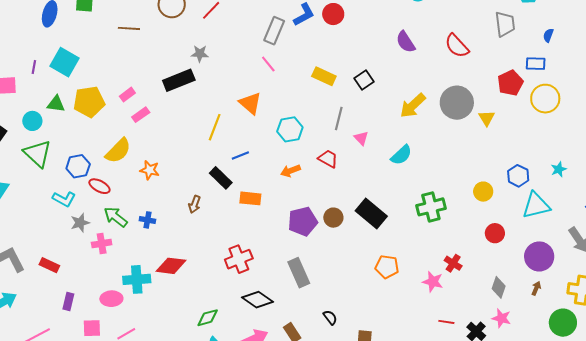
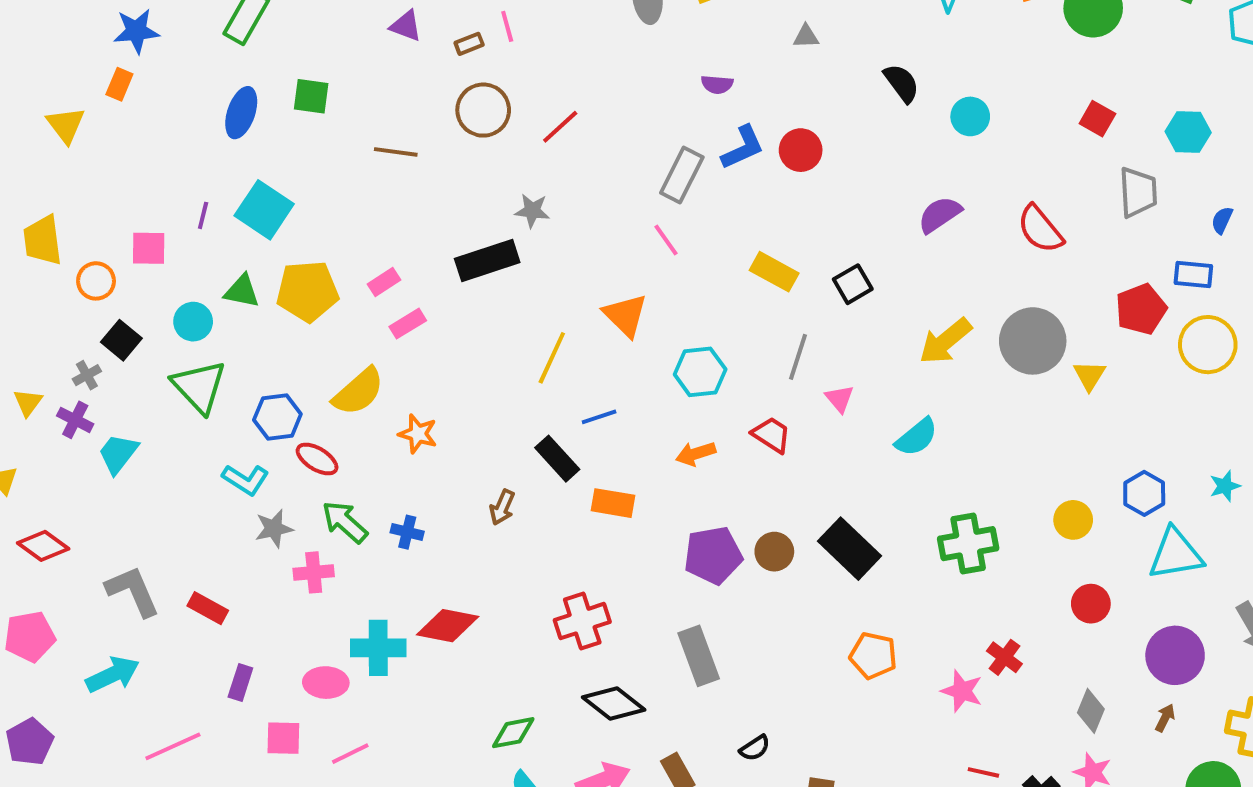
purple semicircle: (406, 42) -> (940, 215), turned 85
black semicircle: (330, 317) -> (755, 748), turned 91

